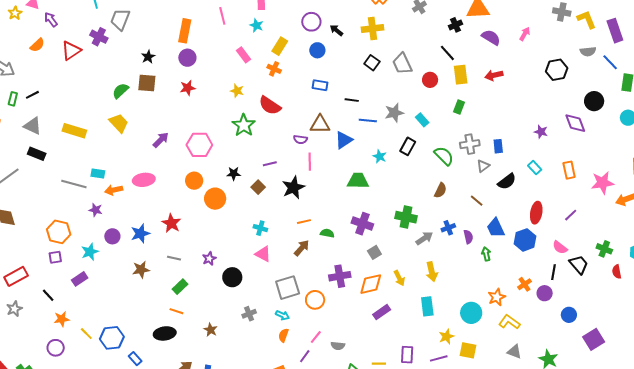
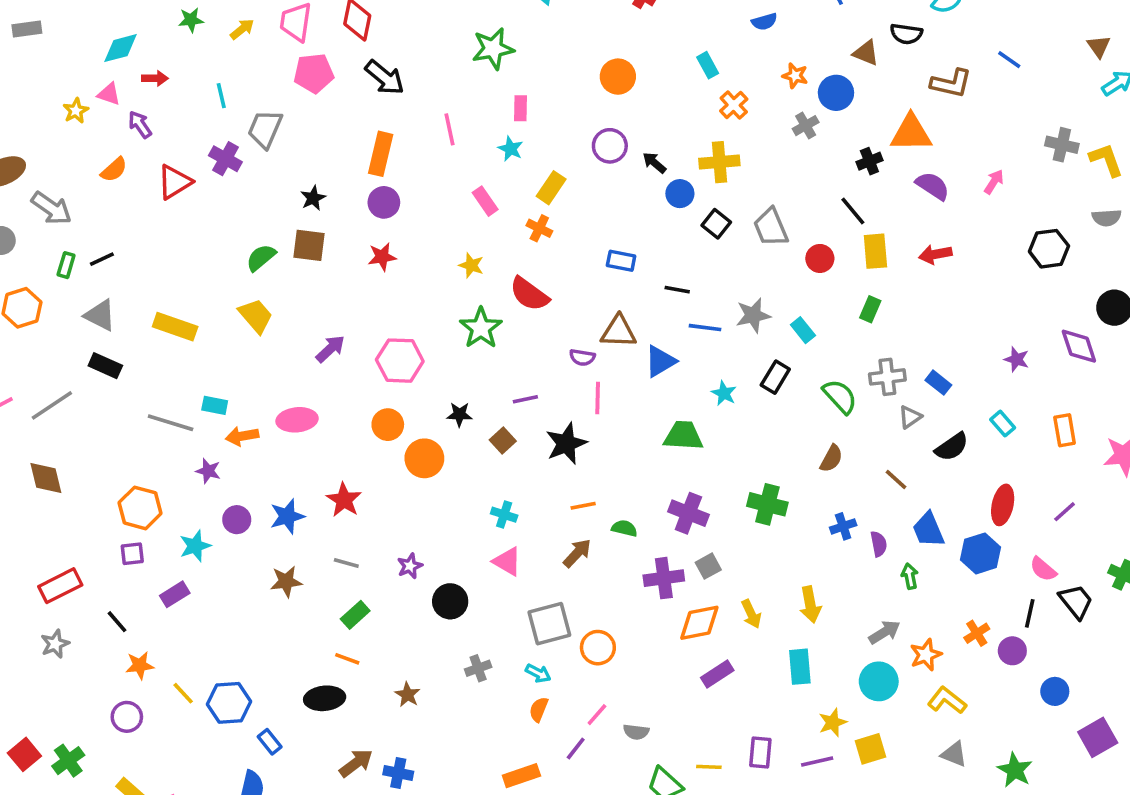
blue circle: (317, 50) -> (680, 194), moved
blue rectangle: (498, 146) -> (938, 383), turned -48
gray arrow: (424, 238) -> (884, 632), moved
purple cross: (340, 276) -> (664, 578), moved
yellow square: (468, 350) -> (871, 749), turned -30

